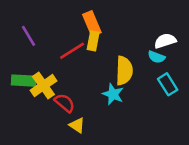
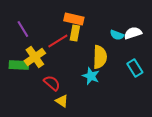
orange rectangle: (92, 23) -> (74, 19), turned -54
cyan semicircle: (156, 57) -> (117, 35), moved
yellow cross: (43, 86) -> (35, 57), moved

